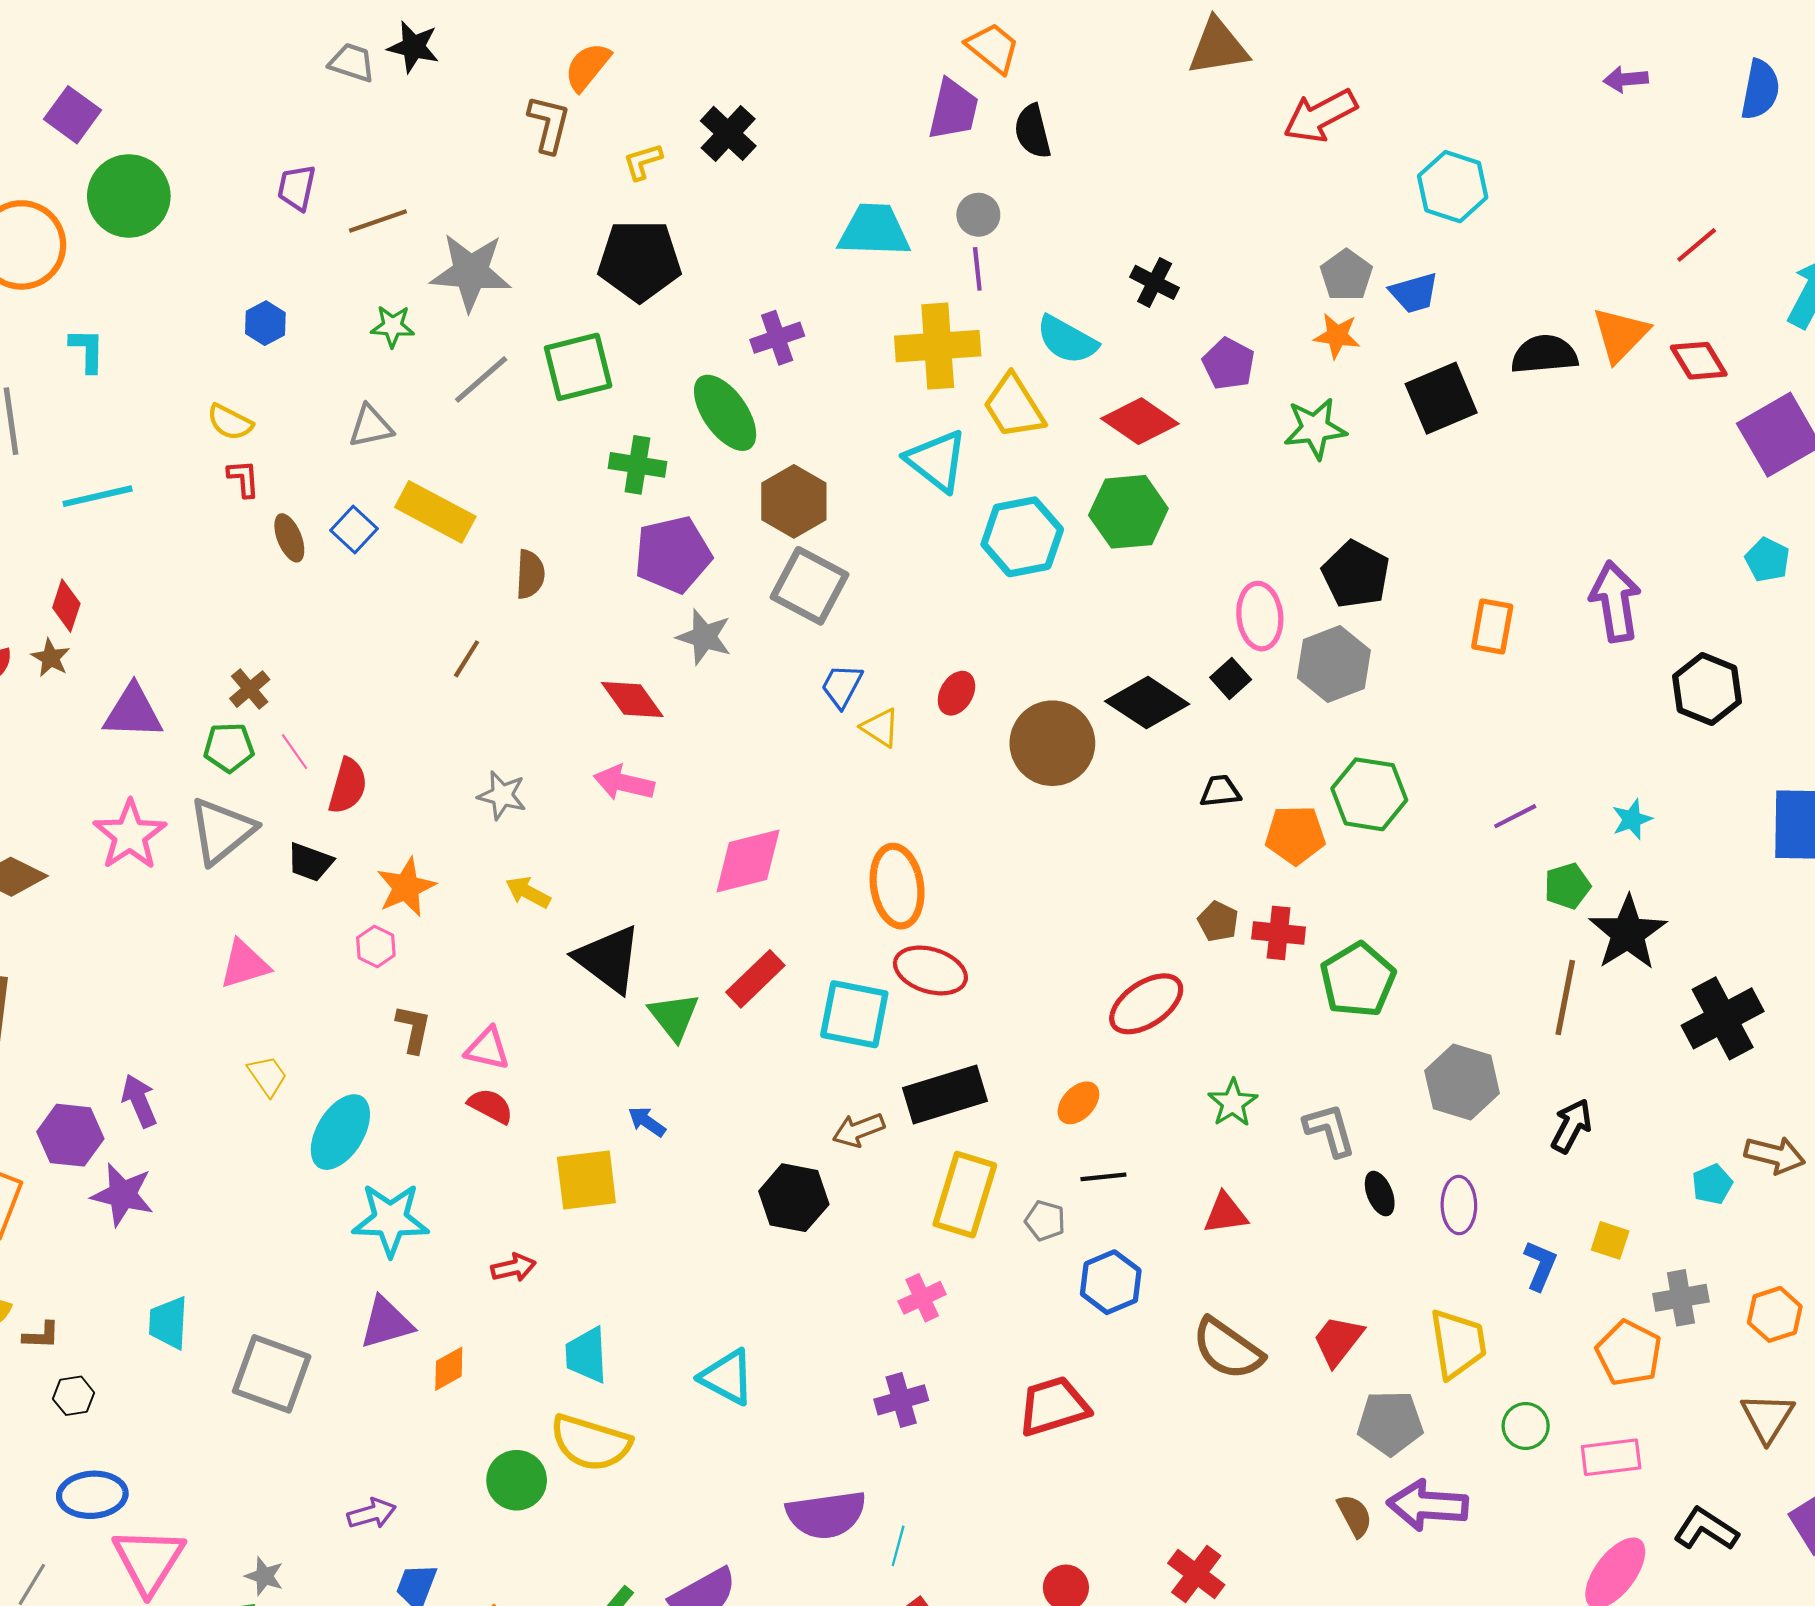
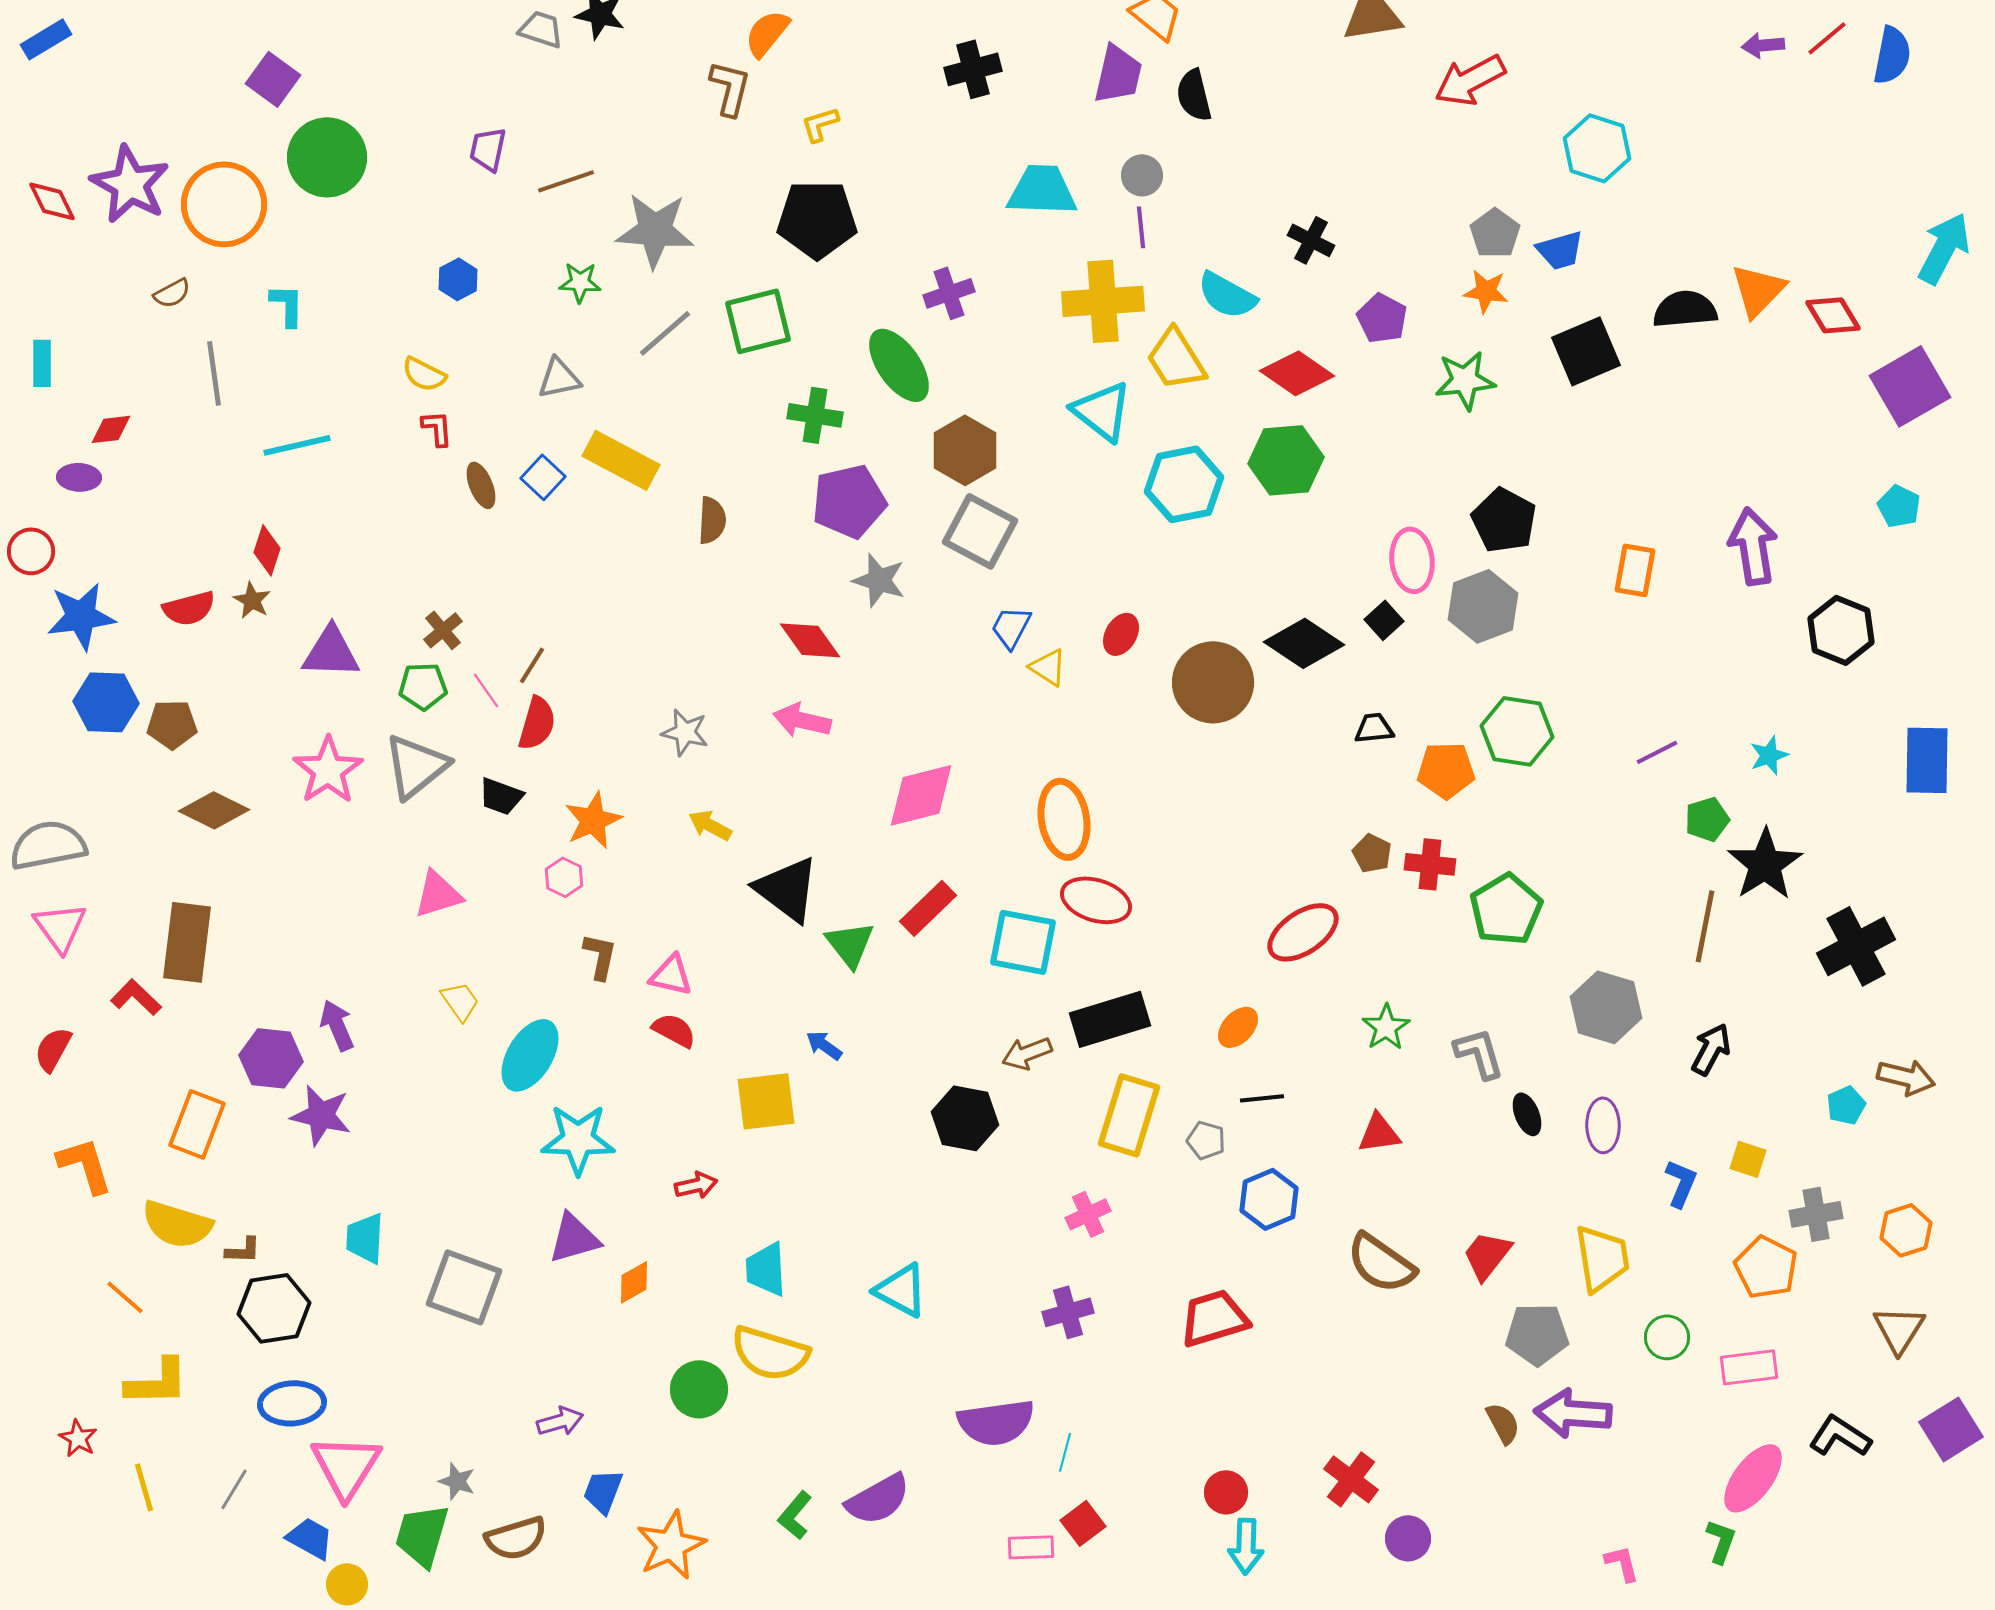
black cross: (728, 133) -> (973, 69), moved, turned 32
red line: (1697, 245) -> (1827, 38), moved
brown line: (467, 659) -> (532, 665), moved
black hexagon: (74, 1396) -> (274, 1308), size x1.8

